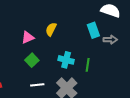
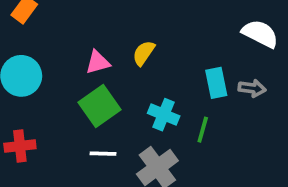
cyan rectangle: (93, 30) -> (216, 83), moved
green square: (32, 60) -> (99, 106), size x1.5

